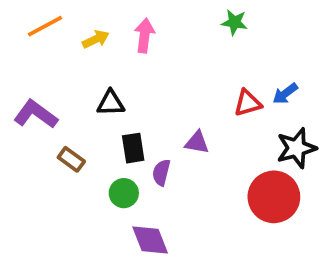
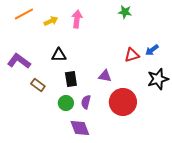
purple semicircle: (161, 172) -> (86, 102), moved
red circle: (274, 197) -> (123, 102), moved

